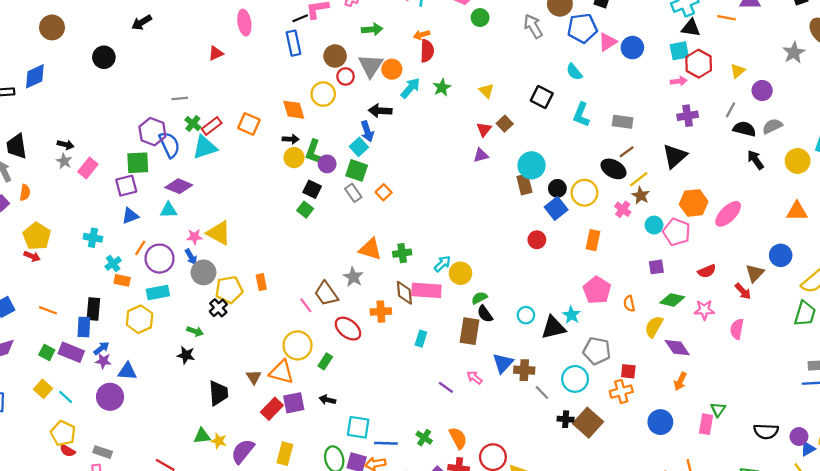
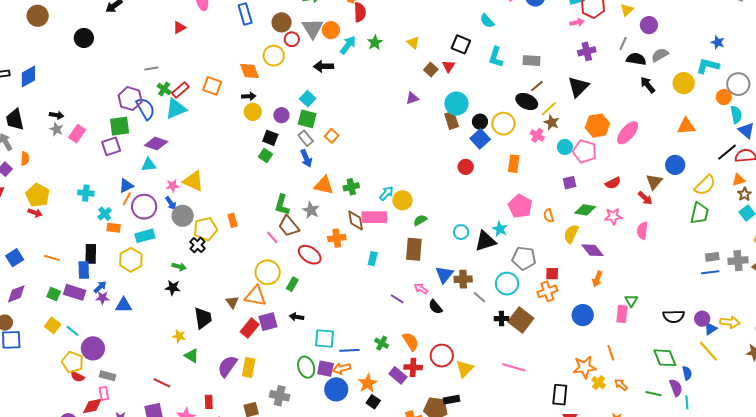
blue diamond: (35, 76) -> (28, 76), moved
red triangle: (484, 129) -> (449, 66), moved
blue arrow: (367, 131) -> (306, 158), moved
green L-shape: (314, 152) -> (282, 205), moved
blue triangle: (130, 216) -> (126, 186), moved
black semicircle: (485, 314) -> (435, 307), moved
purple circle: (110, 397) -> (93, 348), moved
green triangle: (202, 436) -> (192, 356), turned 42
yellow star: (219, 441) -> (179, 336), moved
yellow rectangle: (285, 454) -> (249, 367), moved

